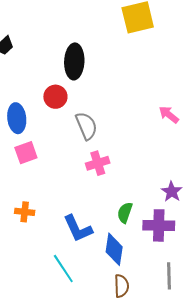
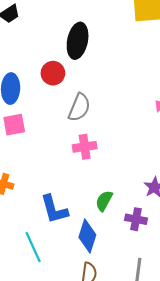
gray semicircle: (86, 126) -> (79, 107), turned 36
purple cross: (159, 225) -> (136, 219), size x0.7

